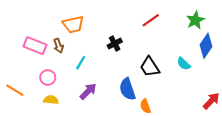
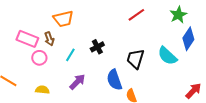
black cross: (115, 44) -> (97, 47), moved
cyan semicircle: (184, 64) -> (167, 56), size x1.5
black trapezoid: (150, 67) -> (135, 59), turned 50
pink circle: (48, 78) -> (39, 58), moved

